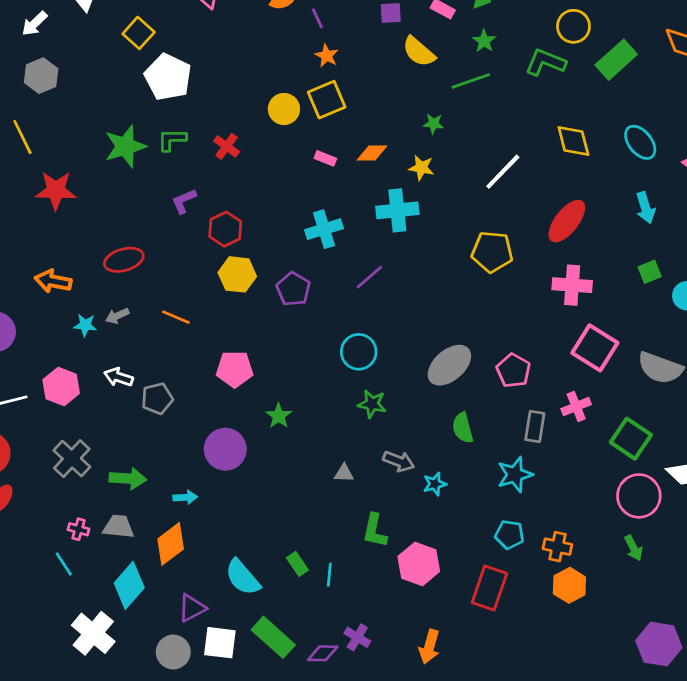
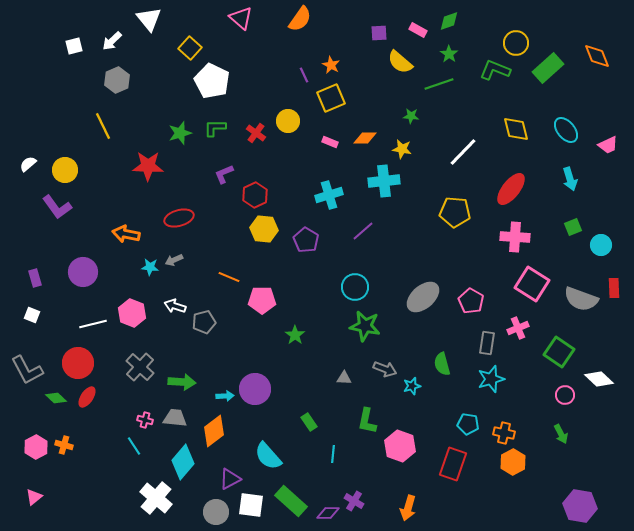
purple line: (317, 18) -> (304, 75), moved
yellow circle: (284, 109) -> (288, 121), moved
green star: (125, 146) -> (180, 133), size x0.7
red star: (56, 190) -> (148, 166), moved
orange line: (176, 317) -> (229, 277), moved
green star: (372, 404) -> (365, 326), size x1.4
green semicircle: (463, 428) -> (442, 364), moved
purple circle: (225, 449) -> (255, 389), moved
cyan star: (515, 475) -> (491, 379), moved
pink circle: (639, 496) -> (565, 395), size x0.6
green rectangle: (297, 564) -> (309, 422), moved

